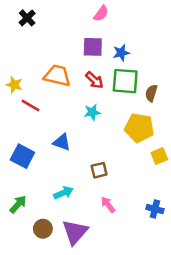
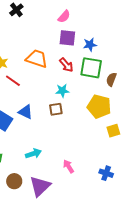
pink semicircle: (101, 13) -> (64, 17), moved
blue triangle: (62, 142) -> (26, 112), moved
brown square: (99, 170) -> (56, 109), moved

